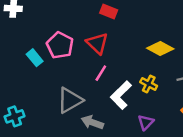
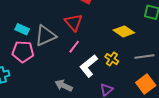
pink pentagon: (60, 45) -> (23, 52), moved, turned -30
cyan rectangle: (35, 58) -> (22, 29), turned -32
gray triangle: (70, 100) -> (45, 36), moved

